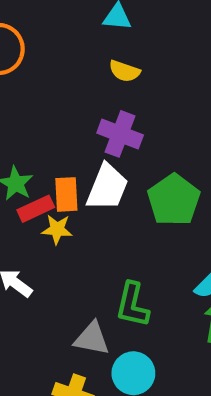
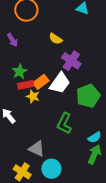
yellow semicircle: (124, 71) -> (56, 39), moved
orange rectangle: (66, 194) -> (41, 82), turned 42
green L-shape: (132, 305) -> (64, 123), moved

